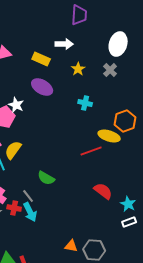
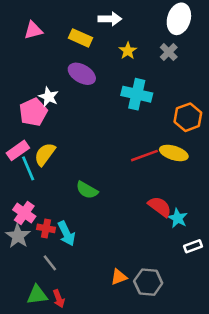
cyan cross: (85, 103) -> (137, 94), size x1.6
yellow ellipse: (109, 136) -> (174, 153), moved
gray line: (28, 196) -> (50, 263), moved
cyan star: (128, 204) -> (178, 218), moved
orange triangle: (71, 246) -> (119, 277), turned -32

